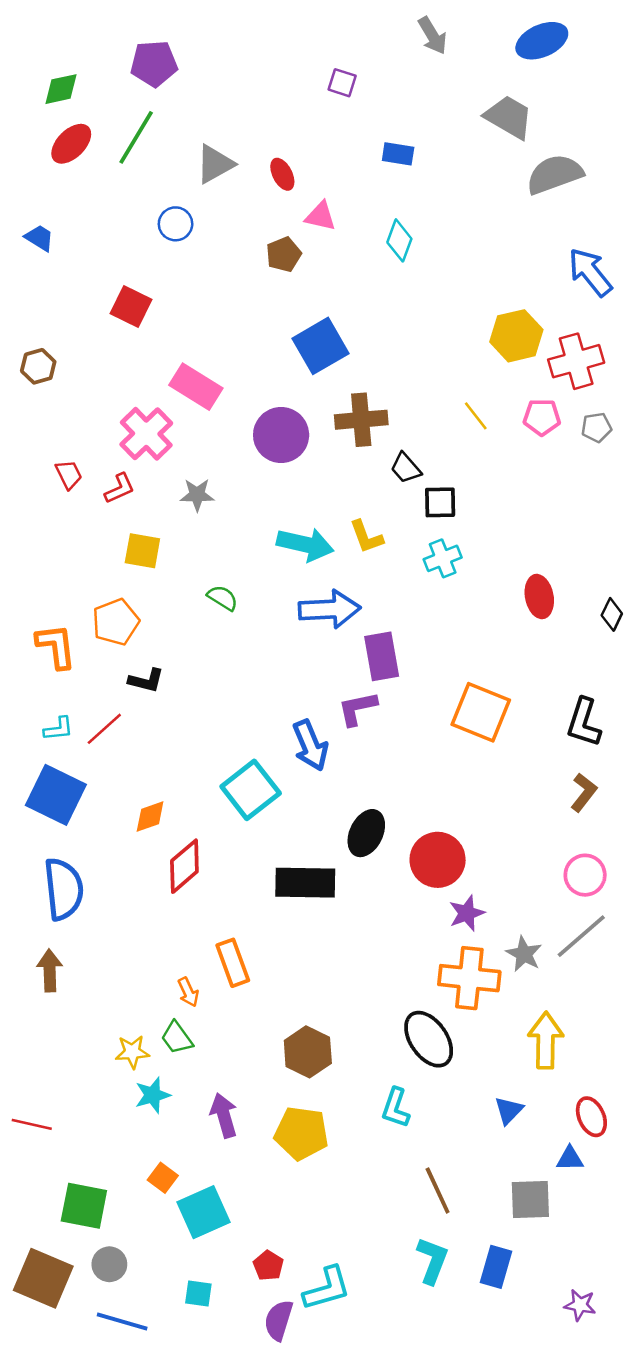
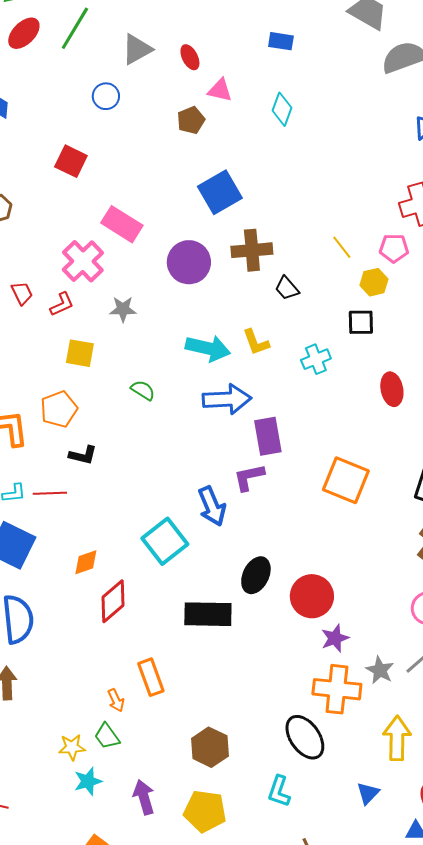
yellow hexagon: (516, 336) -> (374, 282), moved, size x0.7
black square: (440, 502) -> (361, 322), moved
red line: (104, 729) -> (50, 493), turned 40

